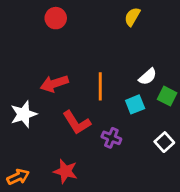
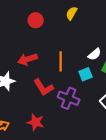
yellow semicircle: (132, 17) -> (72, 13), moved
red circle: (56, 18) -> (36, 20), moved
purple cross: (111, 138) -> (69, 98), size x1.5

